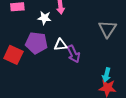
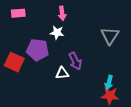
white star: (44, 18) -> (57, 33), moved
white triangle: (60, 45) -> (62, 73), moved

